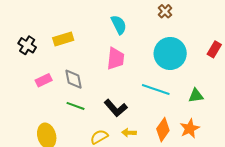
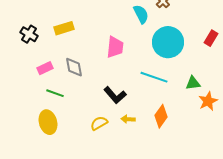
cyan semicircle: (119, 25) -> (141, 14), moved
green line: (76, 106) -> (55, 93), moved
orange star: (190, 129) -> (208, 101), moved

